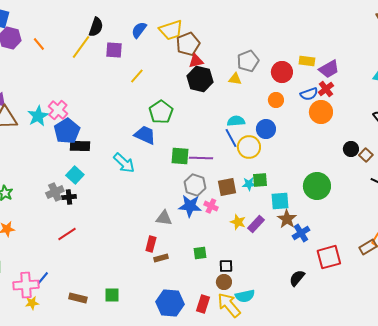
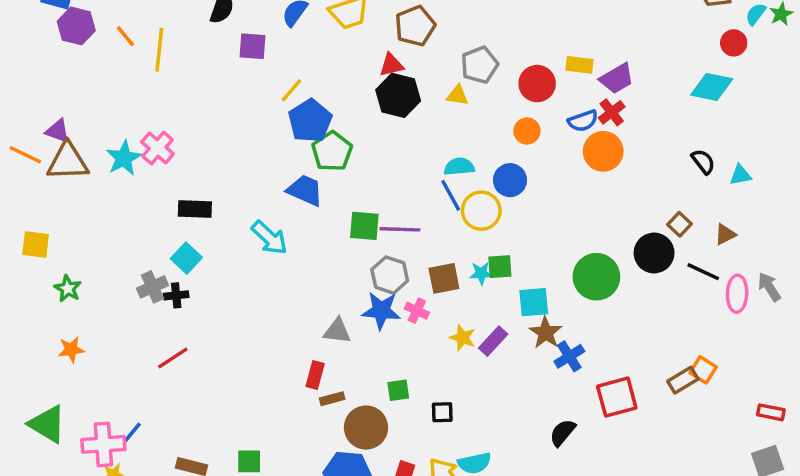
brown pentagon: (188, 44) -> (415, 26), moved
yellow line: (81, 47) -> (159, 50), moved, turned -30
blue pentagon: (67, 131) -> (310, 121), moved
black circle: (351, 149) -> (654, 253), moved, size x1.5
brown circle: (224, 282) -> (366, 428), moved, size x1.6

